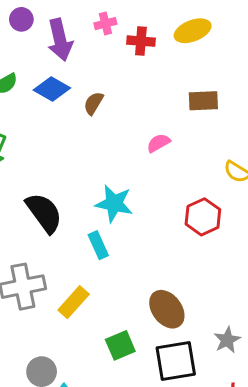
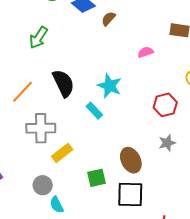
cyan rectangle: (98, 245) -> (94, 111), turned -30
yellow rectangle: (74, 302) -> (62, 153), moved
gray star: (227, 340) -> (167, 143), moved

